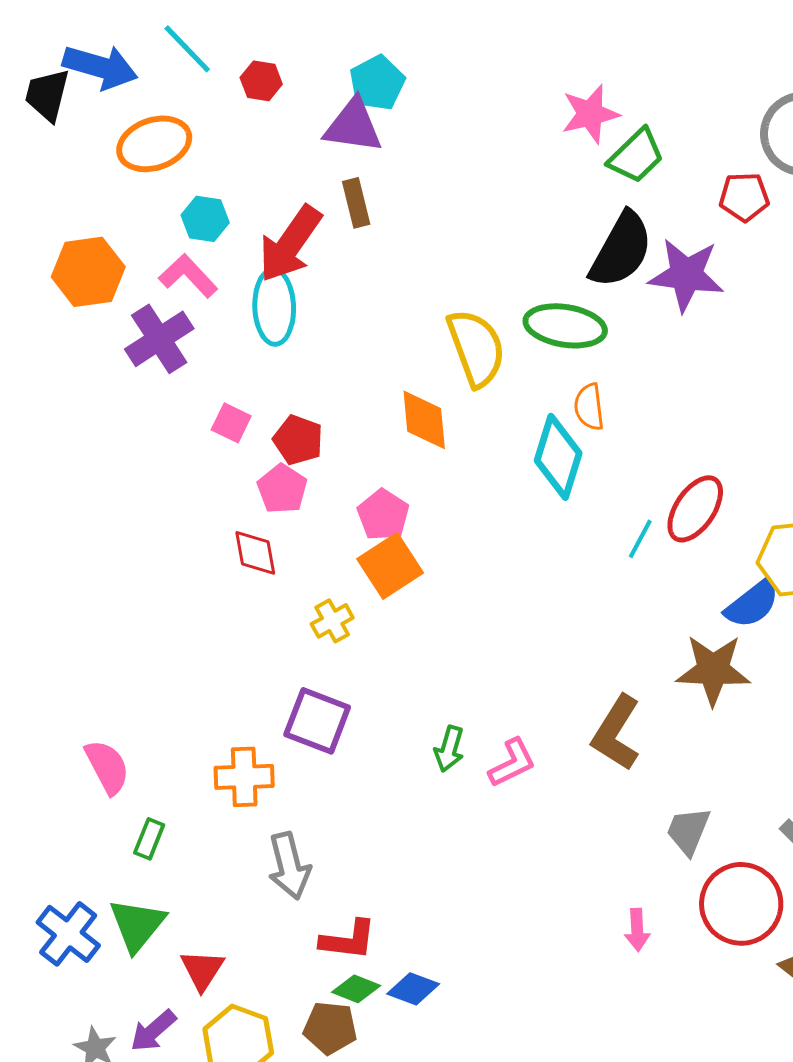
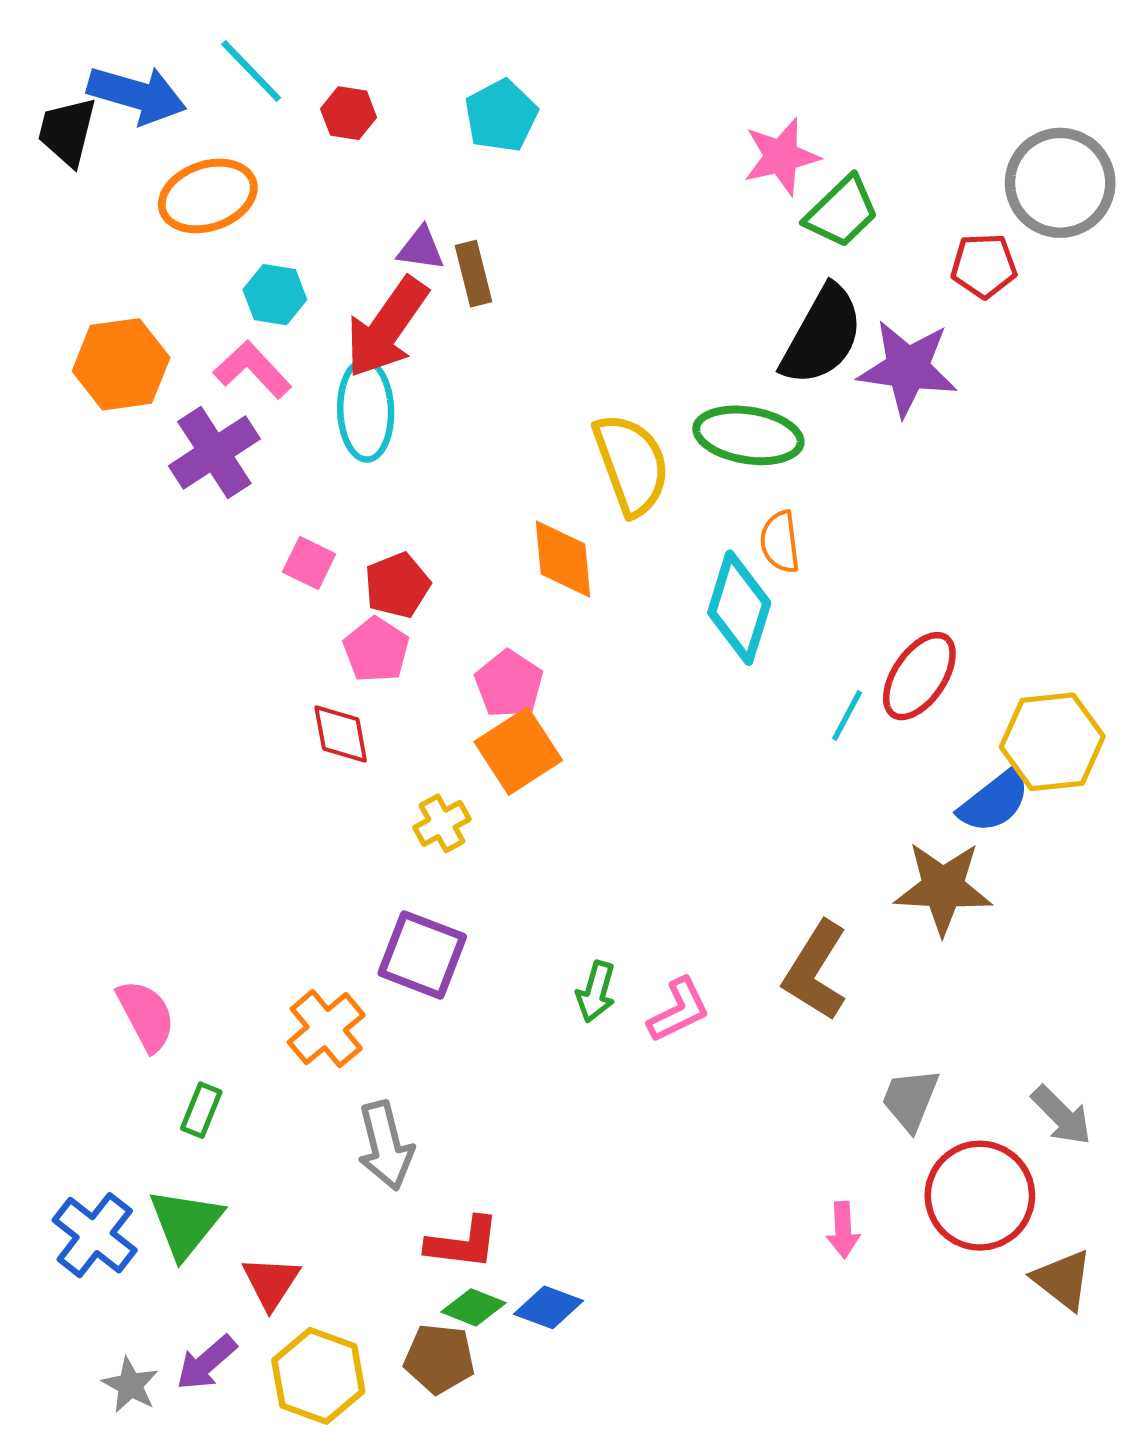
purple triangle: (353, 126) -> (421, 249), moved, size x0.6
red pentagon: (298, 440) -> (397, 585), turned 30
orange cross: (244, 777) -> (326, 1029), turned -38

